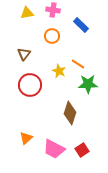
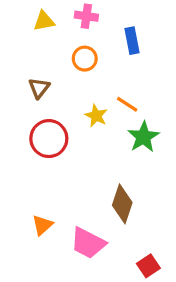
blue rectangle: (81, 25) -> (132, 41), turned 35
green star: (88, 84) -> (143, 137), turned -30
brown diamond: (70, 113) -> (122, 204), moved
red square: (82, 150) -> (148, 266), moved

